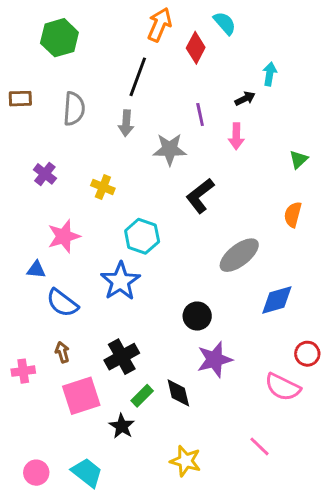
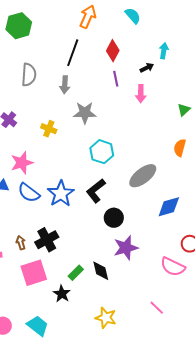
red diamond: (196, 48) -> (113, 51), moved
gray star: (170, 149) -> (85, 113), moved
black L-shape: (200, 196) -> (96, 191), moved
cyan hexagon: (142, 236) -> (102, 152), moved
blue semicircle: (62, 303) -> (29, 193), moved
black cross: (122, 357) -> (47, 240), moved

